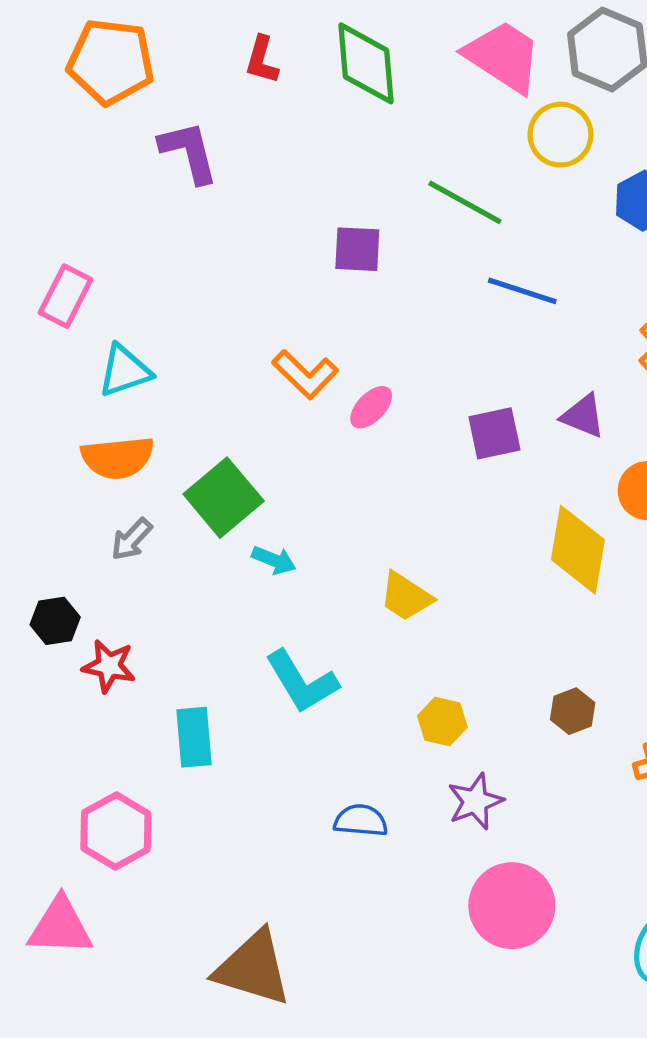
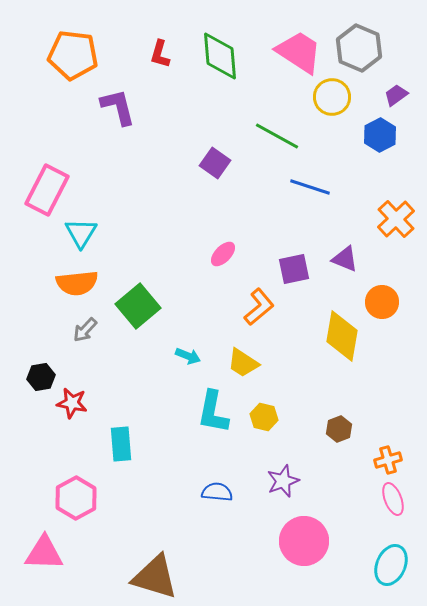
purple square: (357, 249) -> (215, 163), turned 32
pink rectangle: (66, 296) -> (47, 190), size x1.4
cyan triangle: (125, 371) -> (81, 233), turned -40
orange L-shape: (305, 374) -> (259, 307), moved, turned -84
cyan arrow: (274, 560) -> (188, 356), moved
cyan L-shape: (302, 682) -> (213, 412), moved, turned 42
yellow hexagon: (442, 722) -> (264, 417), moved

